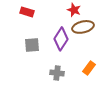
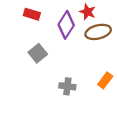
purple diamond: (61, 39) -> (66, 25), moved
gray square: (32, 45) -> (38, 53), turned -35

